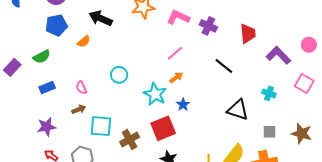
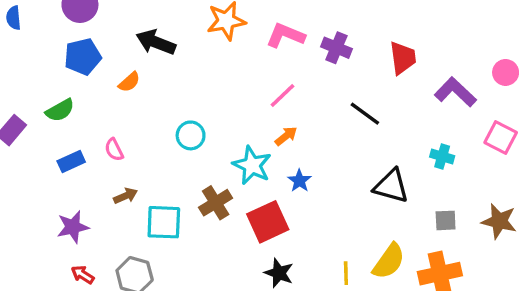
pink semicircle: (81, 88) -> (114, 150), moved
brown cross: (130, 140) -> (216, 203), moved

